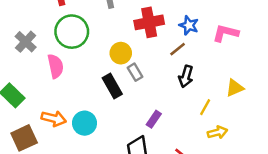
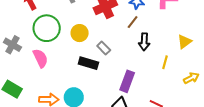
yellow circle: (121, 53) -> (80, 33), moved
black rectangle: (112, 86) -> (88, 63), turned -30
purple rectangle: (154, 119) -> (127, 81), size x1.5
yellow arrow: (217, 132) -> (191, 78), moved

